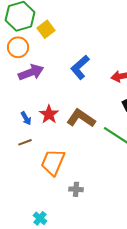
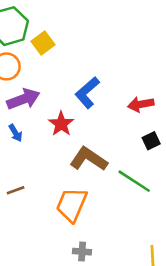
red star: (49, 114) -> (61, 124), moved
blue arrow: (26, 118) -> (16, 133), moved
orange trapezoid: (53, 162) -> (72, 205), moved

